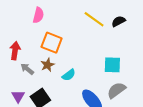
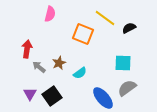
black semicircle: (118, 21) -> (129, 28), moved
orange square: (52, 43) -> (83, 34), moved

